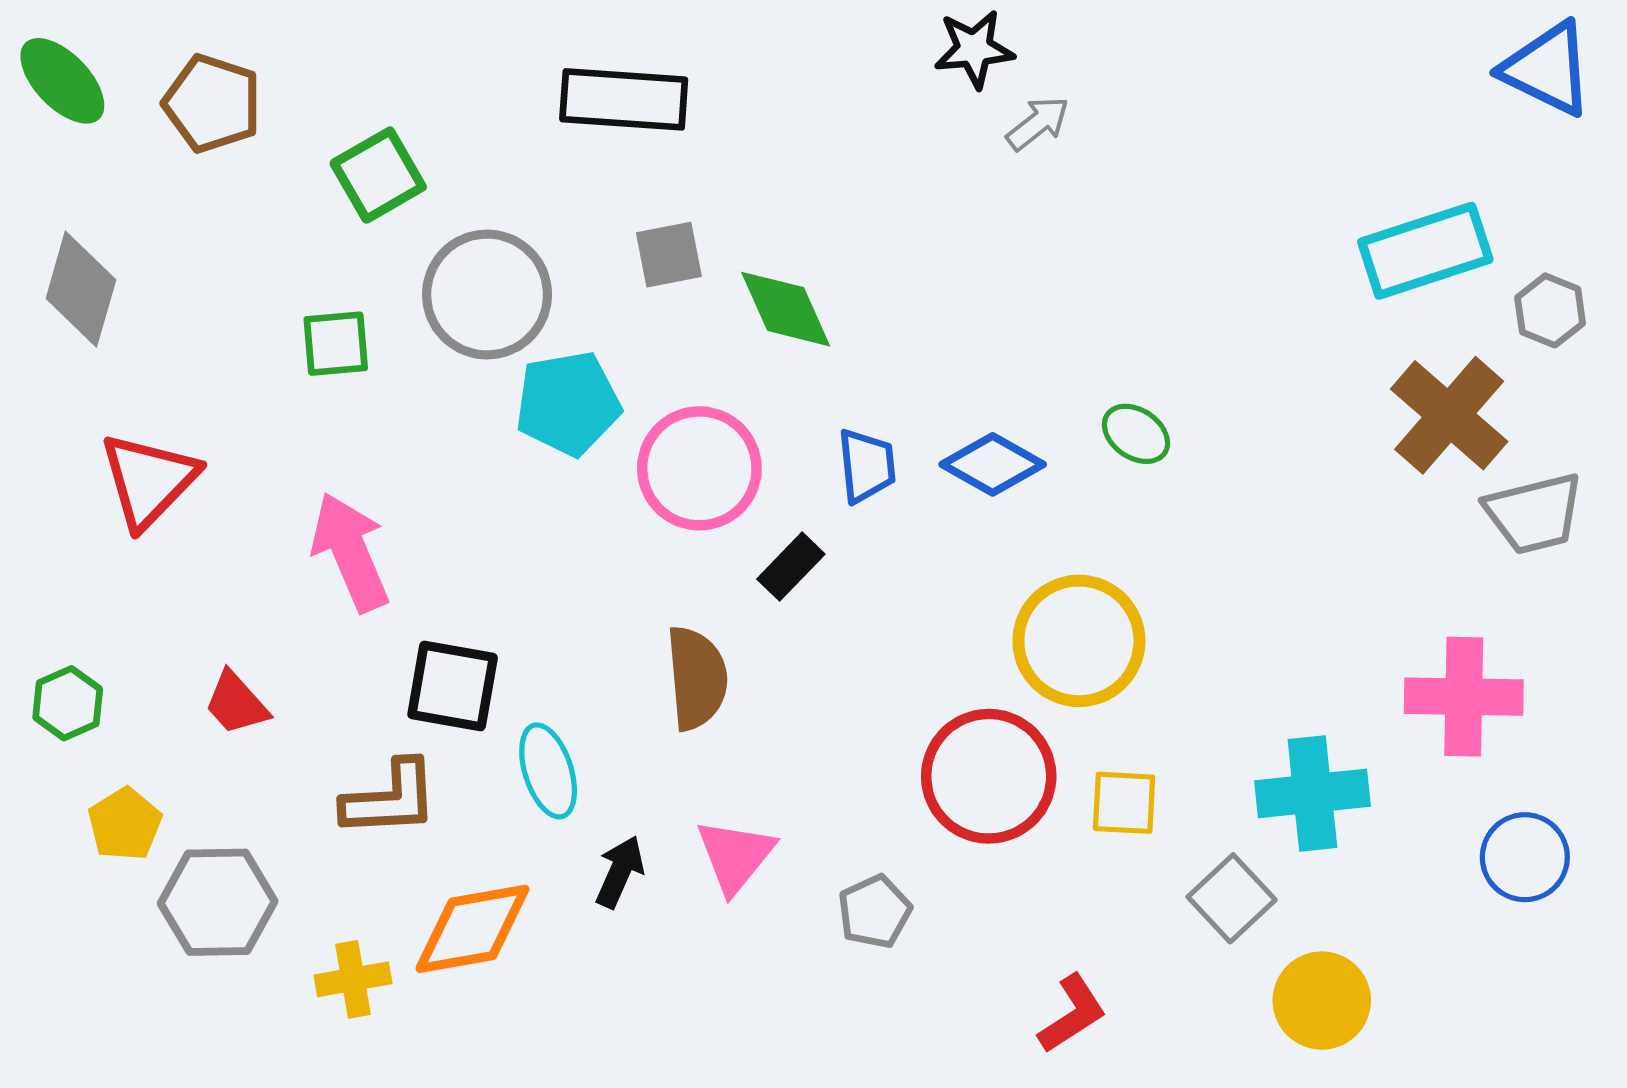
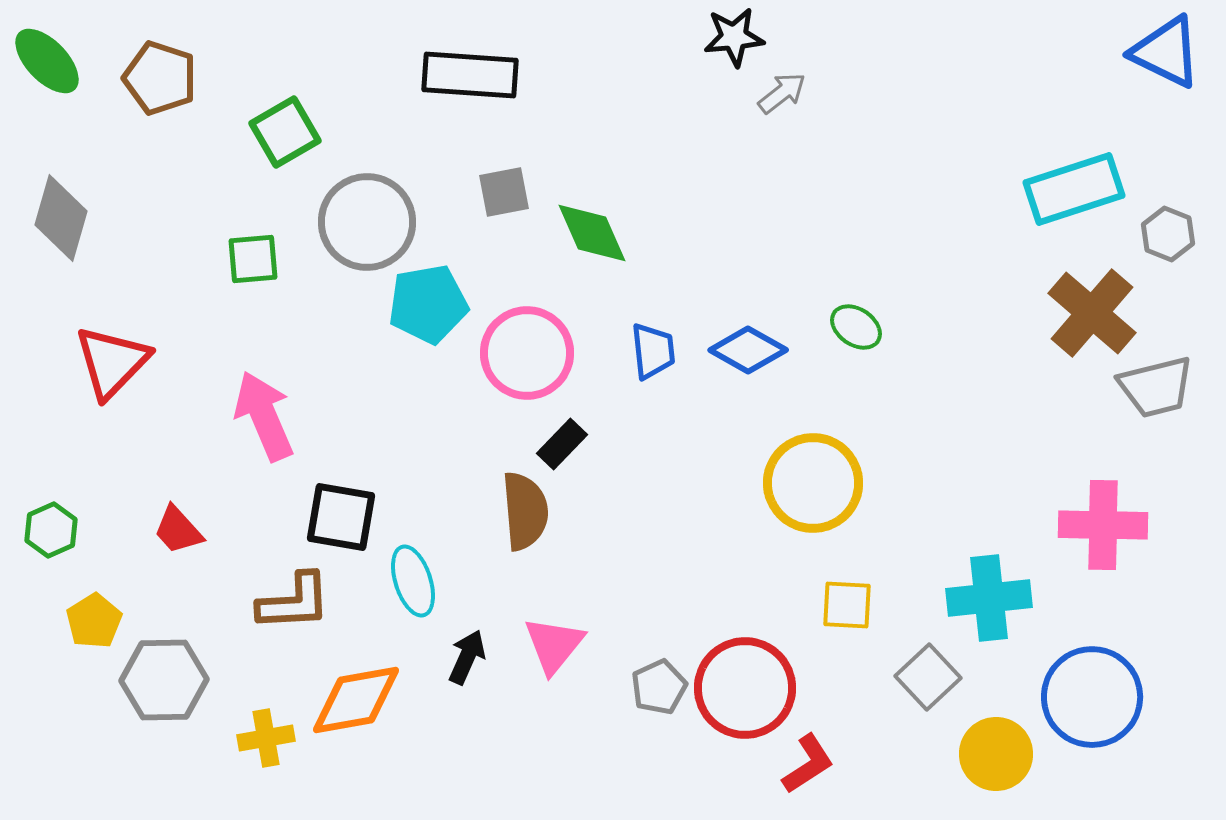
black rectangle: (791, 567) -> (562, 444), moved
red circle: (989, 776) -> (745, 688), moved
blue circle: (1525, 857) -> (1092, 697), moved, size x1.5

